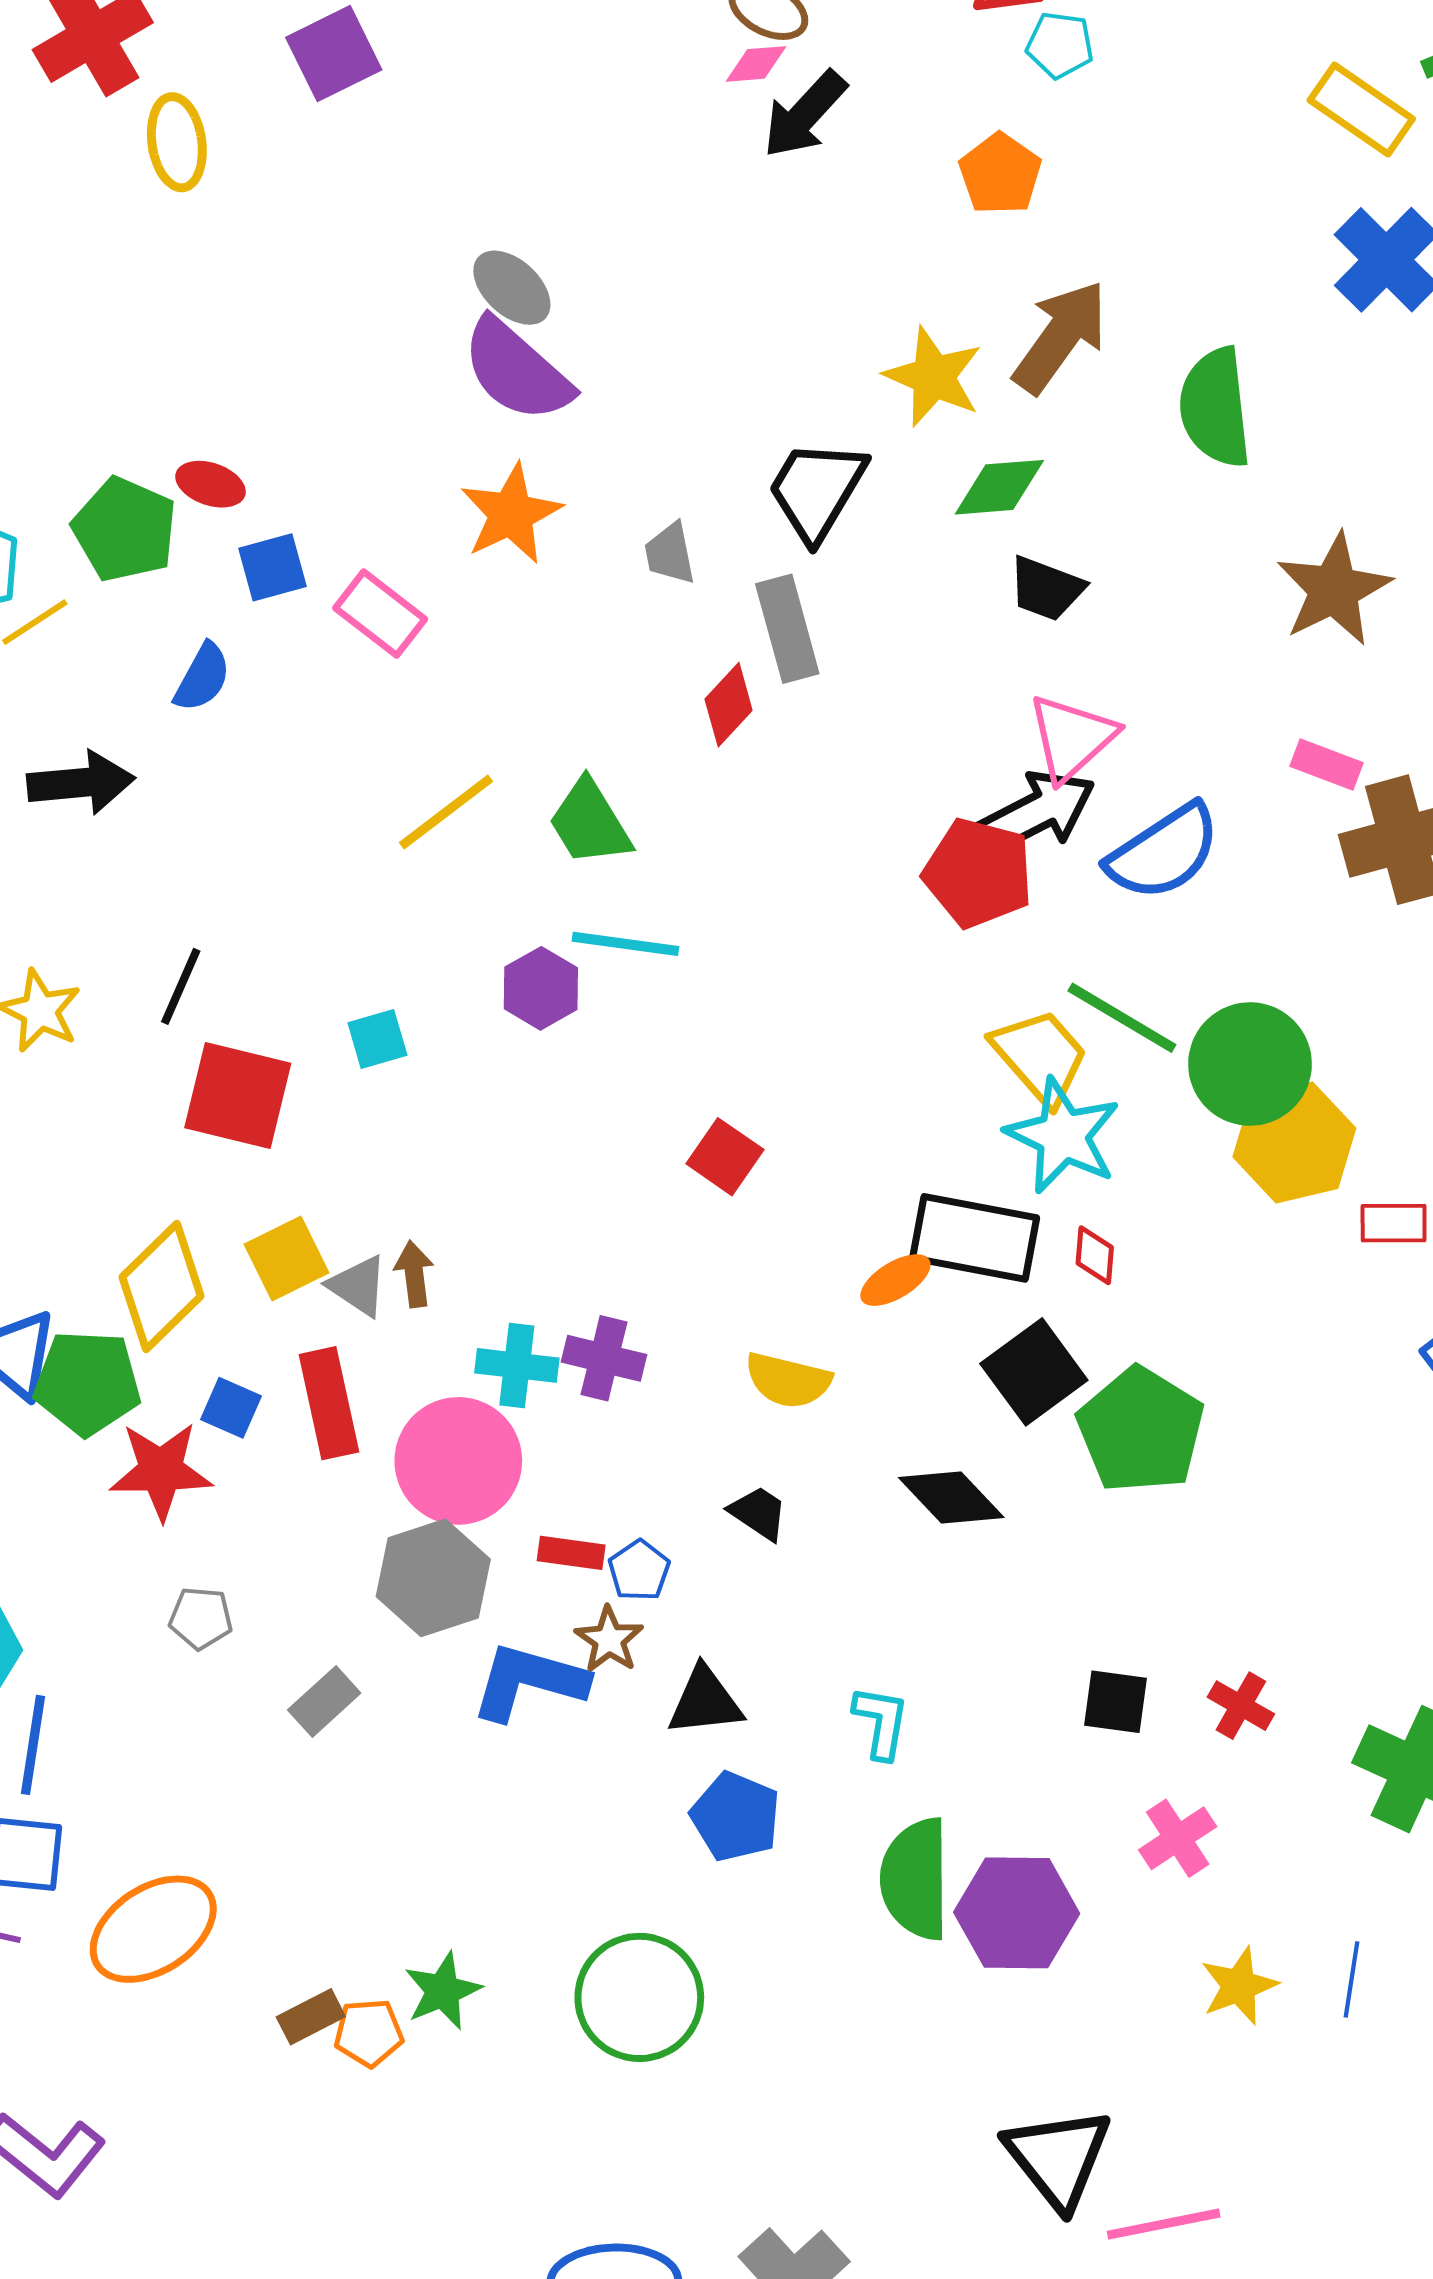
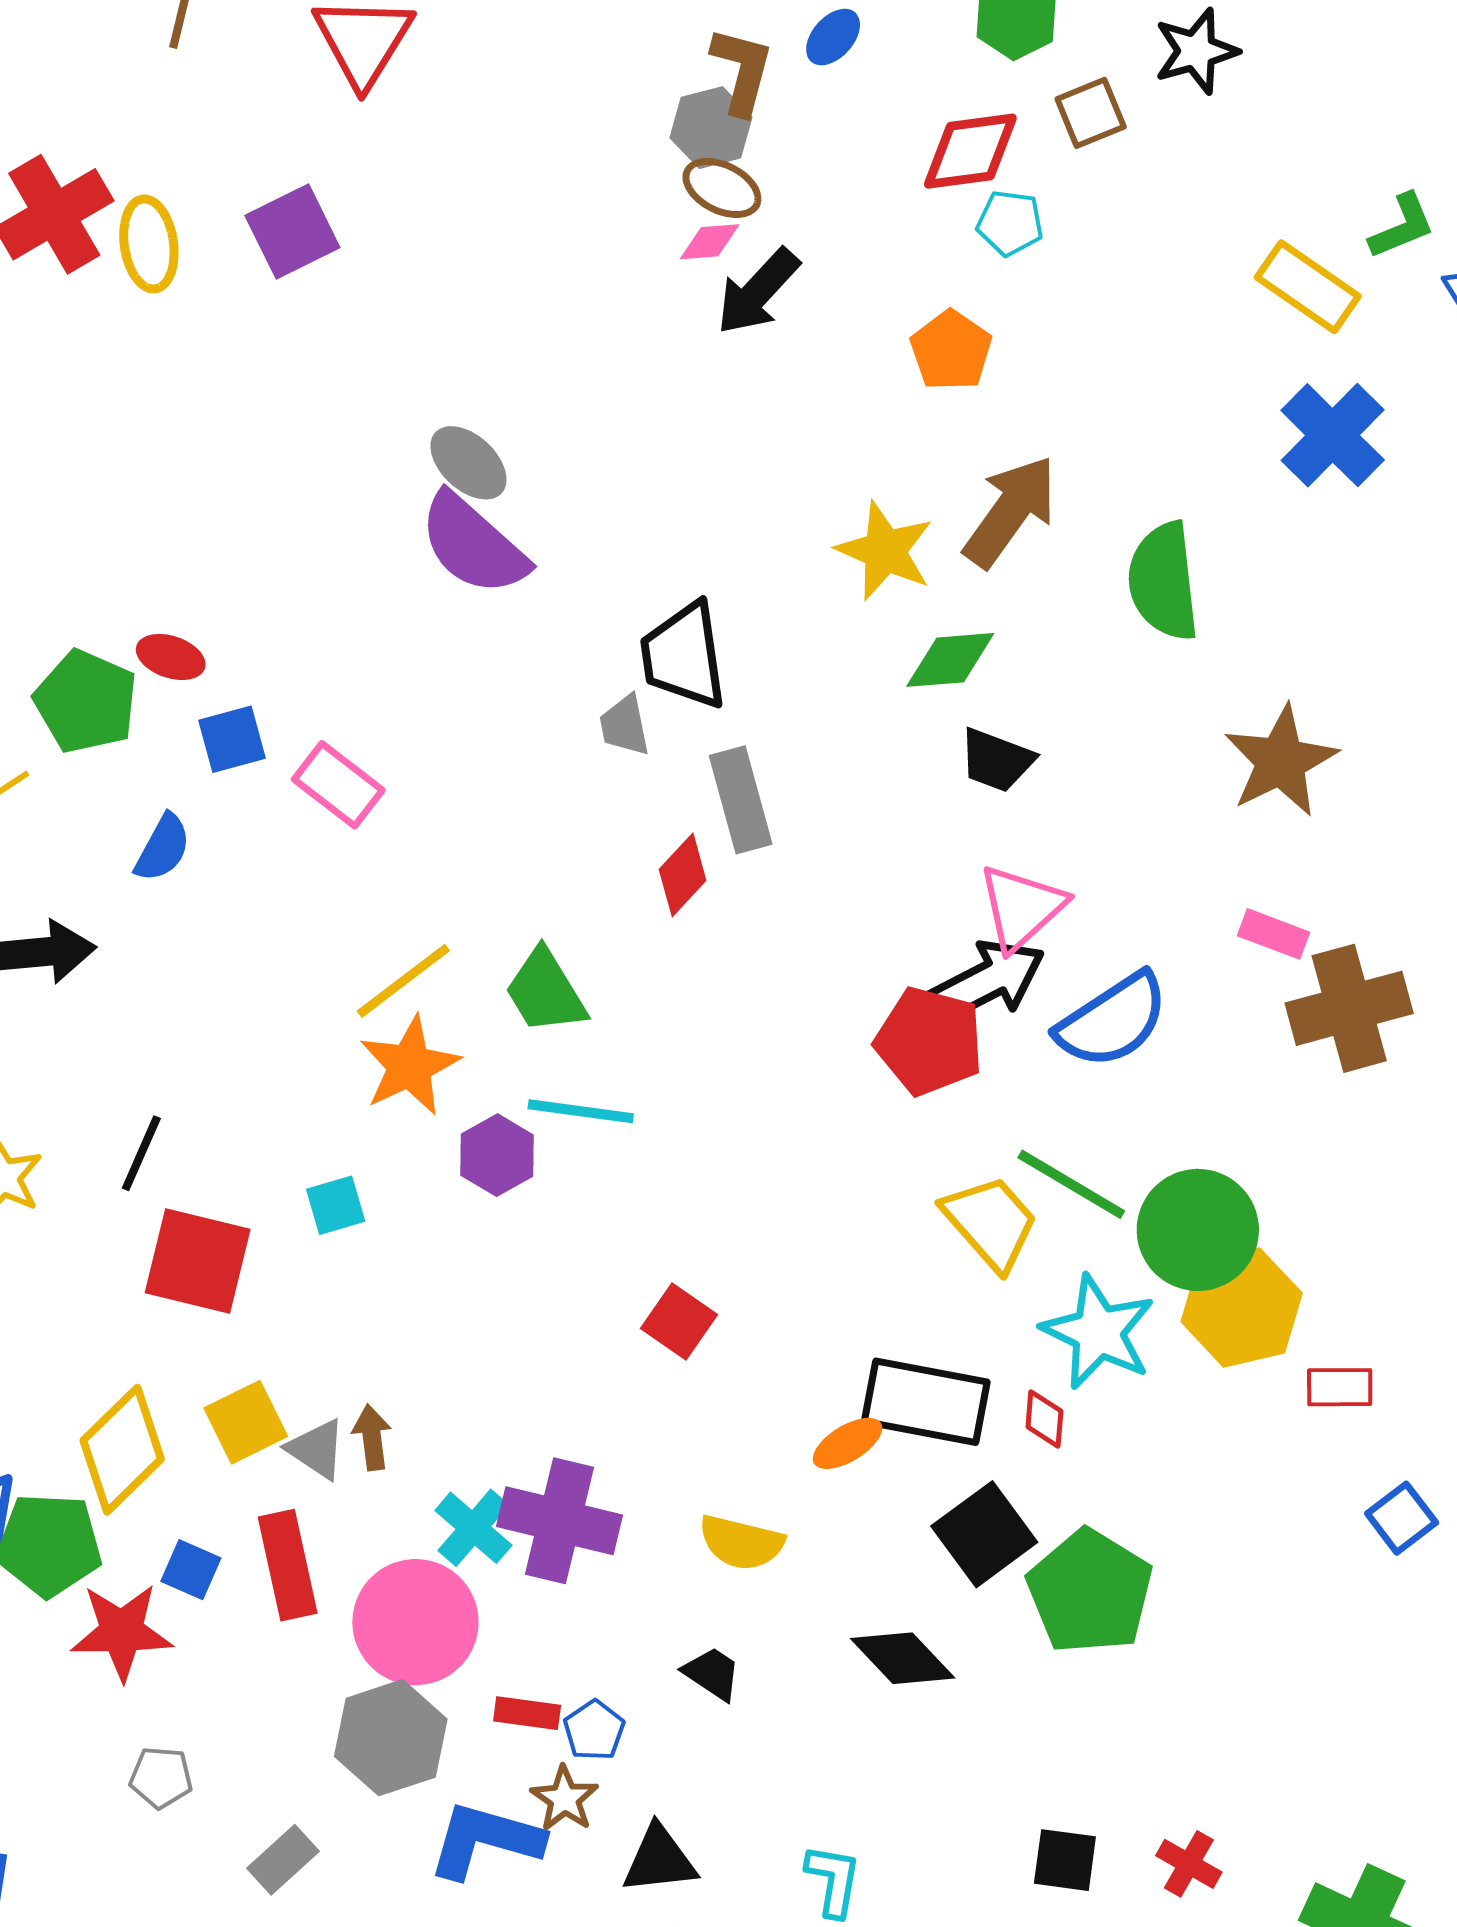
yellow ellipse: (177, 142) -> (149, 244), moved
black trapezoid: (817, 490) -> (684, 656), moved, turned -39
orange star: (511, 514) -> (410, 1066), moved
cyan star: (1063, 1136) -> (1098, 1332), moved
purple cross: (604, 1358) -> (559, 1521), size x1.5
cyan cross: (517, 1365) -> (473, 1528), turned 34

